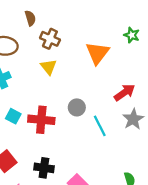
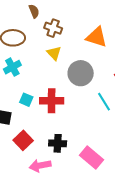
orange triangle: (98, 53) -> (96, 37), turned -45
gray circle: (77, 107) -> (81, 73), moved, size x1.6

